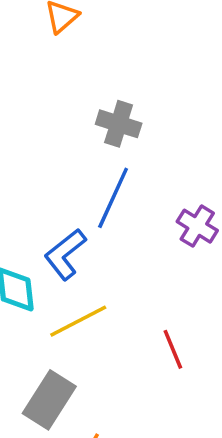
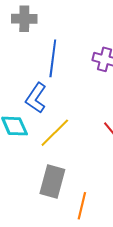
gray cross: (119, 124) -> (24, 19), moved

